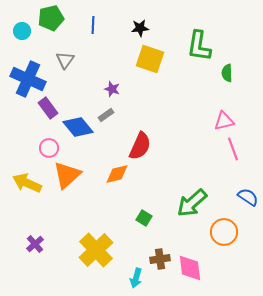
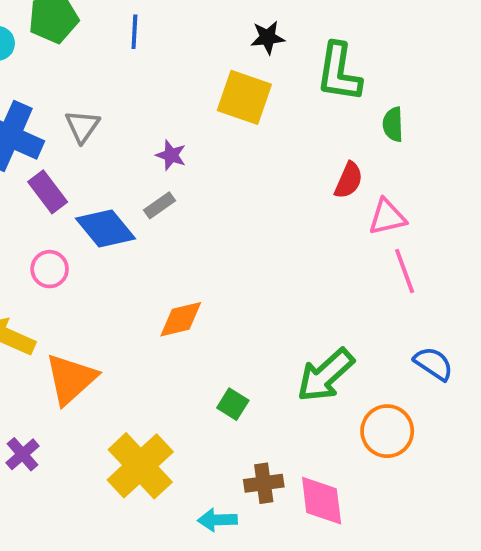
black star: (140, 28) -> (268, 38), moved
gray triangle: (65, 60) -> (82, 126), moved
red semicircle: (140, 146) -> (349, 180), moved, size x0.7
orange triangle: (67, 175) -> (71, 379), moved
cyan arrow: (136, 278) -> (217, 520), turned 72

